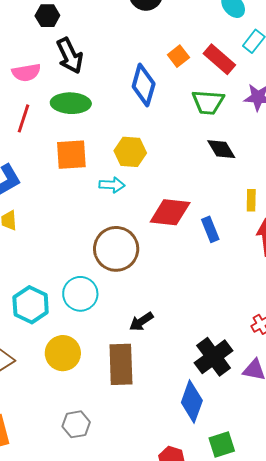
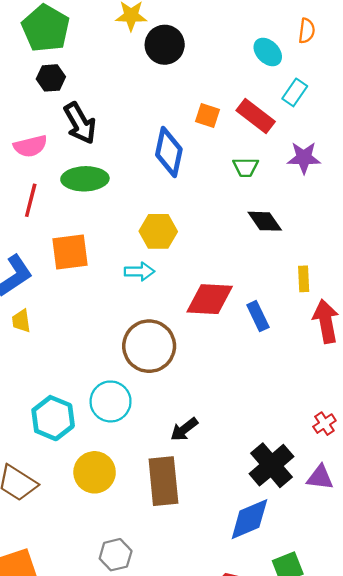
orange square: (178, 56) -> (208, 115), turned -30
green trapezoid: (208, 102) -> (246, 167), size x0.7
orange square: (71, 155) -> (70, 252), moved
blue diamond: (192, 401) -> (249, 519), turned 51

